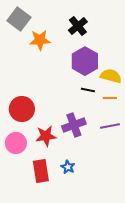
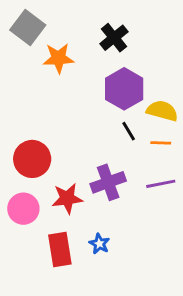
black line: (88, 90) -> (129, 131), turned 48

